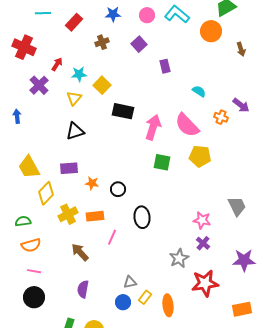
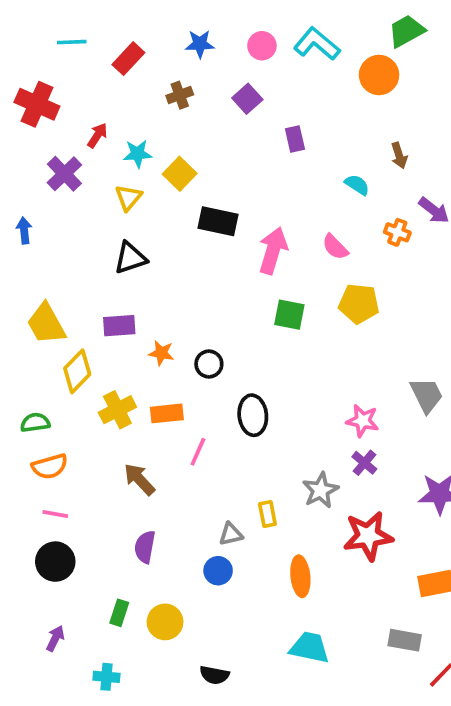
brown arrow: (241, 49) -> (399, 155), moved
pink semicircle: (187, 125) -> (335, 247), size x0.6
yellow rectangle: (145, 297) -> (267, 514), moved, turned -48

